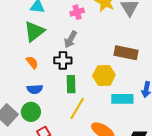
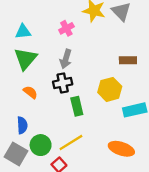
brown rectangle: (126, 53) -> (128, 60), size x0.7
blue semicircle: (35, 89) -> (22, 125), moved, turned -77
yellow line: (77, 108) -> (71, 143), moved, turned 40

